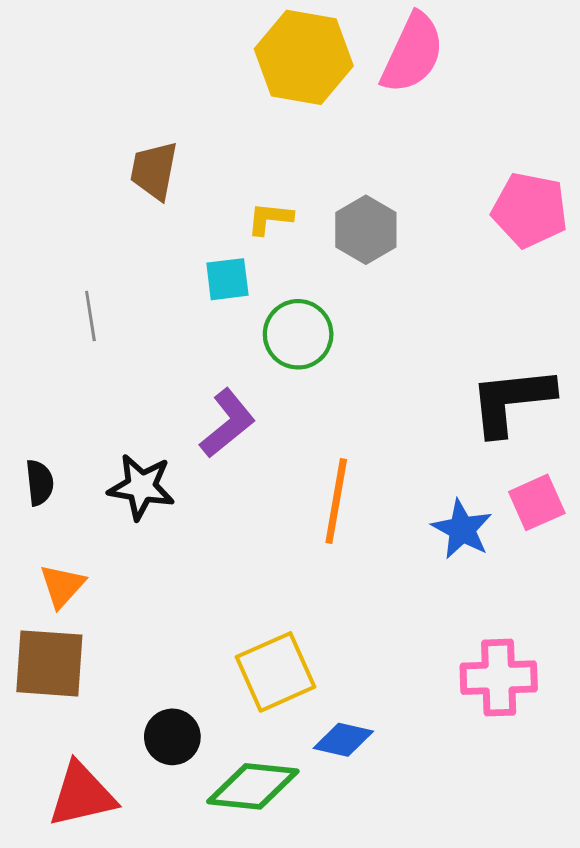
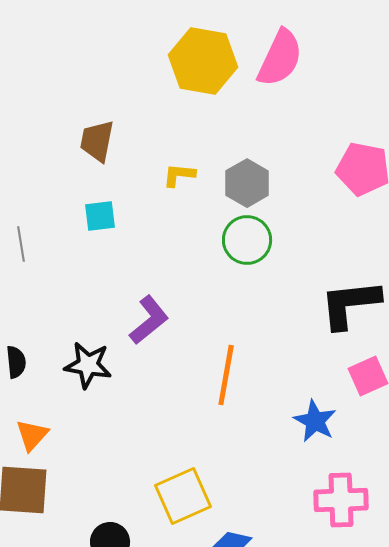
cyan square: (227, 279) -> (100, 216), moved
gray line: (90, 316) -> (21, 244), moved
green circle: (298, 334) -> (247, 240), moved
blue star: (462, 529) -> (315, 421), moved

